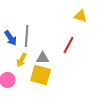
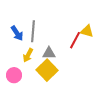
yellow triangle: (81, 16) -> (87, 31), moved
yellow square: (41, 75) -> (47, 70), turned 30

